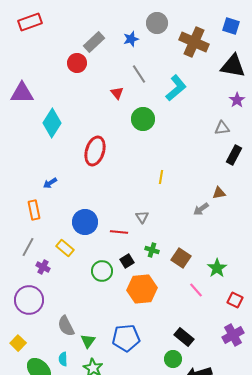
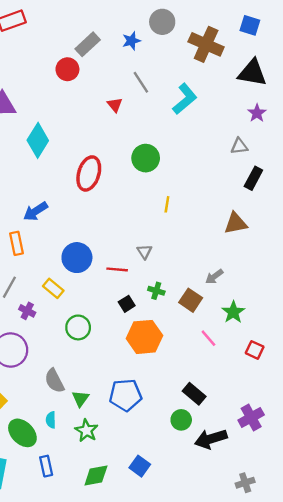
green circle: (143, 119) -> (146, 158), moved
blue arrow: (50, 183) -> (35, 211), size x1.5
brown triangle: (219, 193) -> (236, 223), size x1.5
gray arrow: (201, 209) -> (214, 277), moved
green circle: (102, 271) -> (78, 327), moved
purple cross: (233, 335) -> (251, 418), moved

